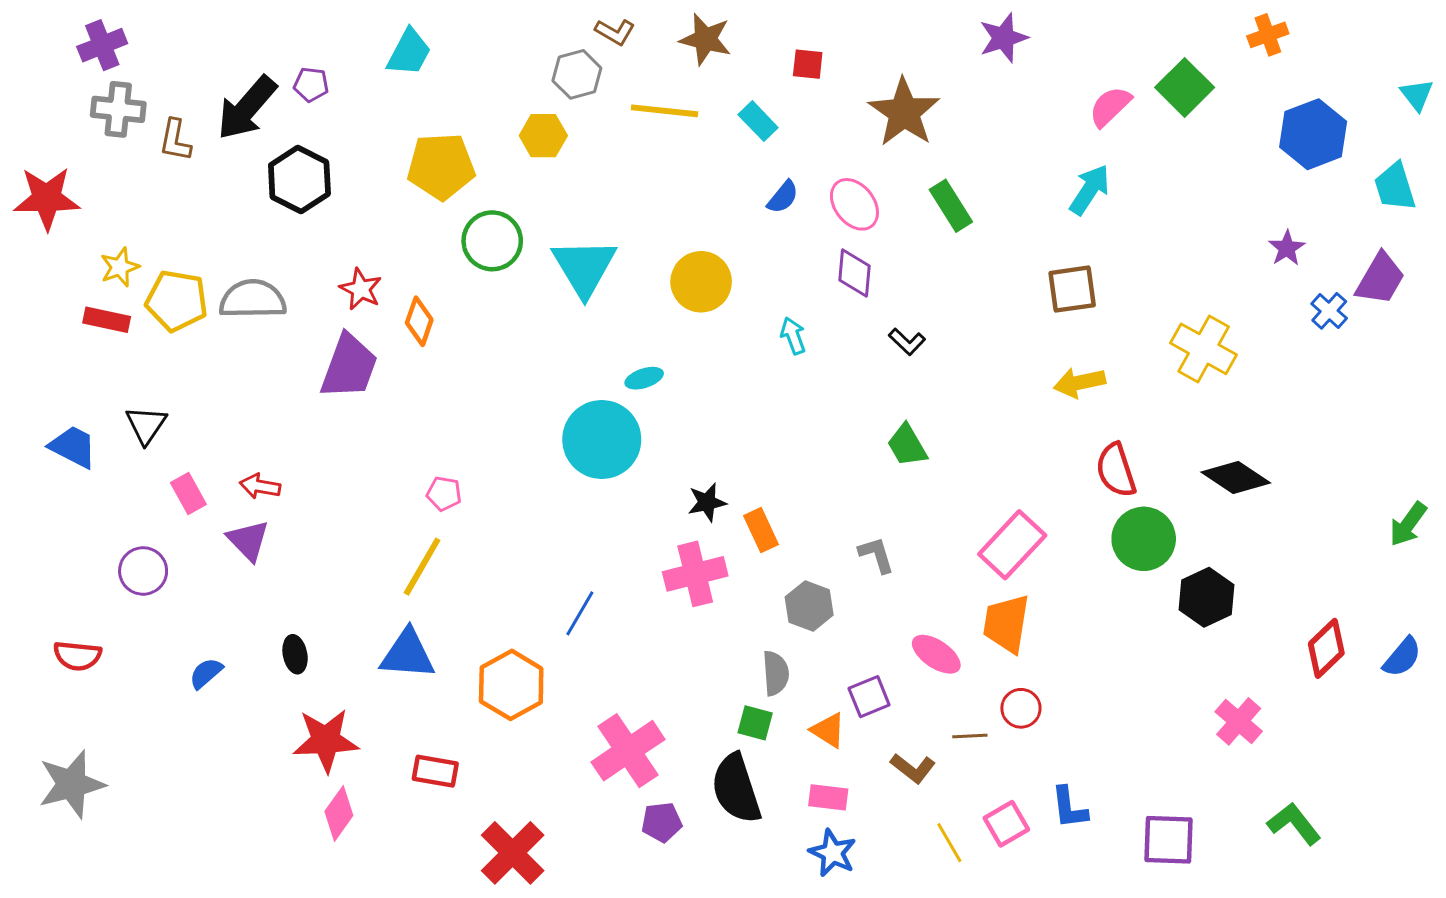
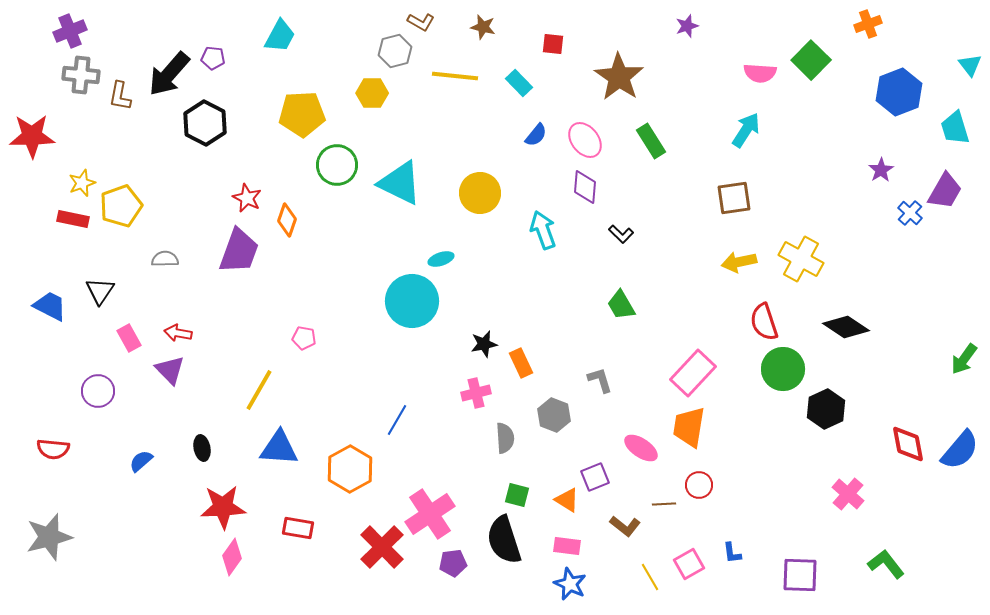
purple star: (1003, 38) -> (687, 26), size x0.7
brown star: (705, 39) -> (483, 27), size x0.7
pink semicircle: (1110, 106) -> (760, 73), turned -132
cyan triangle: (584, 267) -> (400, 183), turned -33
gray semicircle: (253, 299) -> (165, 259), moved, size x0.6
yellow pentagon: (177, 301) -> (121, 206), turned -30
cyan arrow: (793, 336) -> (543, 230), size x1.5
yellow cross: (1204, 349) -> (801, 259), moved
yellow line: (422, 567) -> (259, 390), moved
pink cross: (695, 574) -> (476, 393), size x0.7
red diamond: (1326, 648) -> (908, 444), turned -57
blue semicircle: (1402, 657) -> (960, 450), size x1.4
gray semicircle: (776, 673) -> (505, 438), moved
blue L-shape: (1069, 808) -> (732, 553), size x0.7
red cross: (513, 853) -> (382, 547), moved

